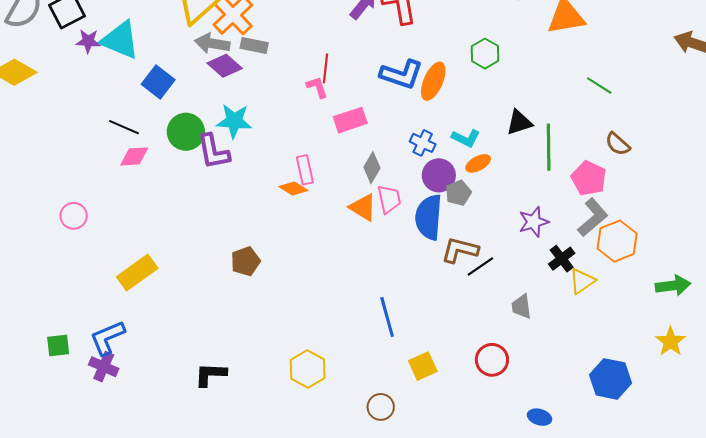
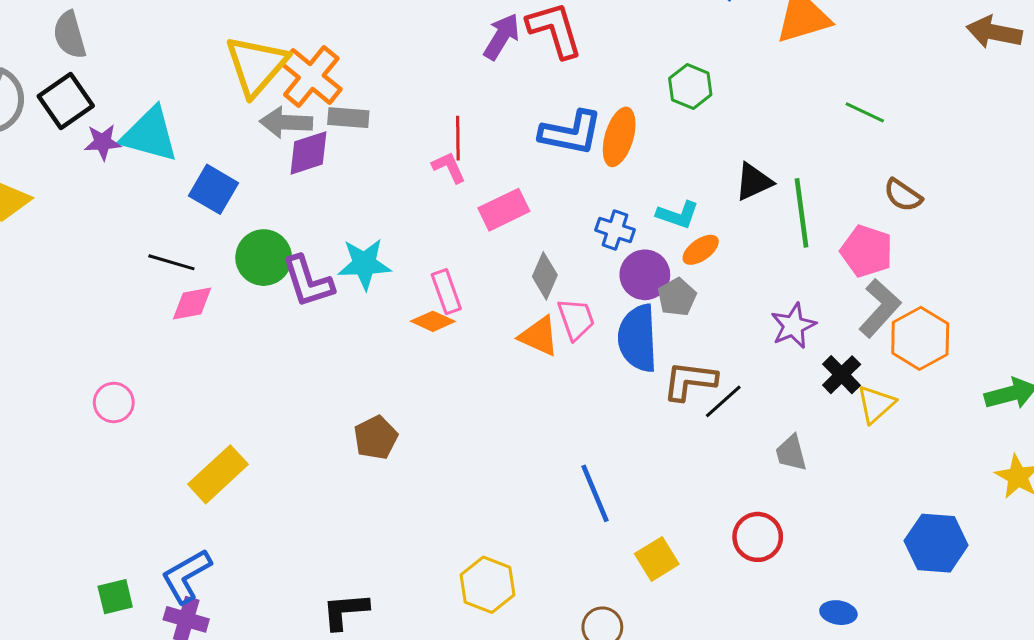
purple diamond: (225, 66) -> (308, 153), turned -52
cyan star: (234, 121) -> (364, 264), moved

